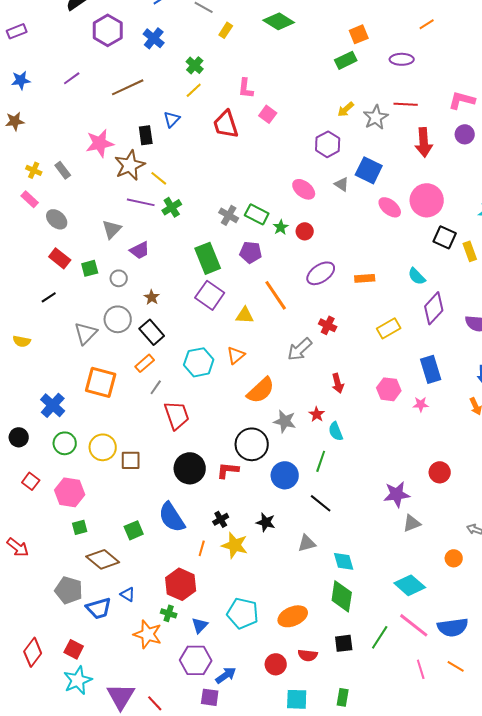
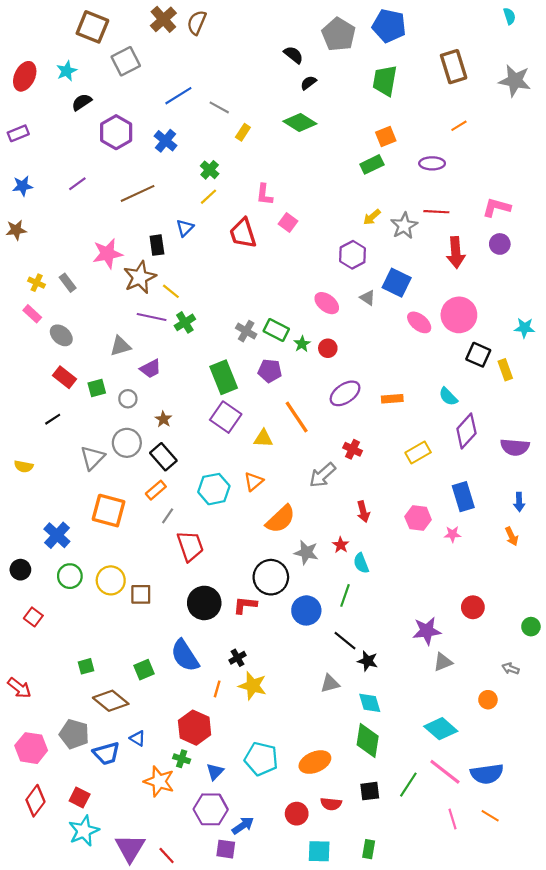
gray triangle: (112, 229) -> (120, 346), turned 30
pink hexagon: (70, 492) -> (31, 748), moved
black star: (266, 522) -> (368, 661), moved

